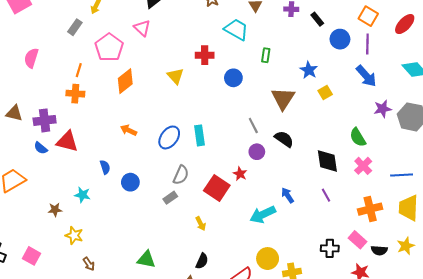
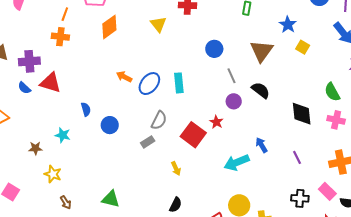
blue circle: (233, 78) -> (214, 49), moved
yellow square: (325, 92) -> (303, 47), turned -32
orange arrow: (129, 130) -> (124, 77), moved
pink cross: (363, 166) -> (336, 120), turned -36
purple line: (326, 195) -> (297, 157), moved
green triangle: (146, 259) -> (111, 199), moved

